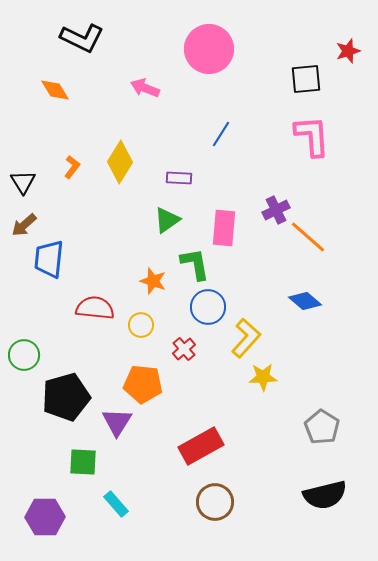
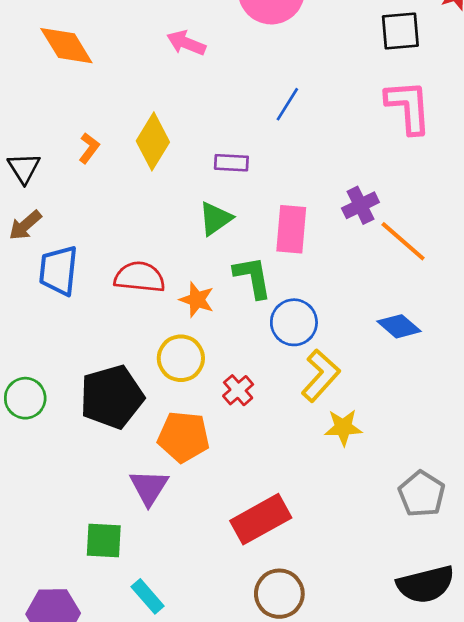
orange diamond: (55, 90) -> (66, 46), size x1.4
blue circle: (208, 307) -> (294, 322), moved
red semicircle: (95, 308) -> (140, 277), moved
yellow circle: (141, 325) -> (181, 358), size x1.4
black pentagon: (66, 397) -> (112, 397), moved

